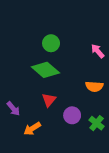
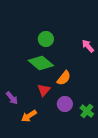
orange semicircle: (94, 86) -> (64, 78), moved, turned -56

